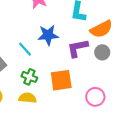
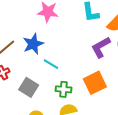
blue star: (48, 35) -> (33, 44), moved

